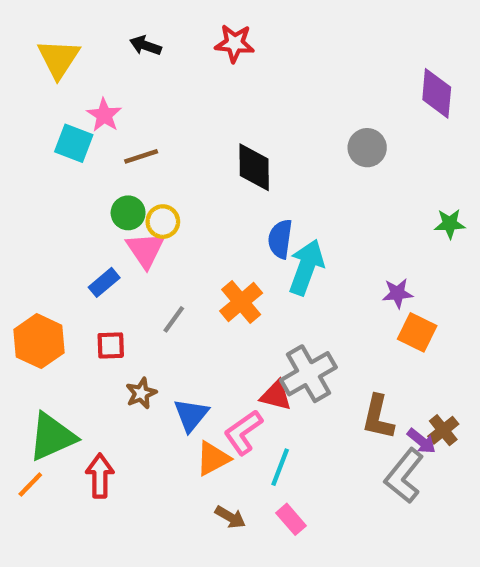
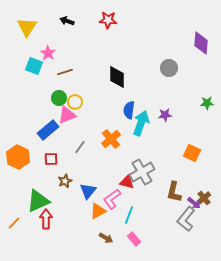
pink triangle: (145, 250) -> (67, 115), turned 42
blue rectangle: (104, 282) -> (48, 130), size x1.5
purple star: (398, 293) -> (165, 115), moved
green triangle: (52, 437) -> (38, 201), moved

